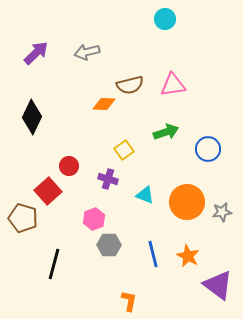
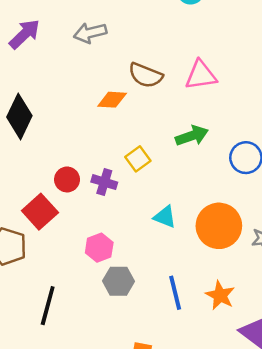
brown semicircle: (130, 85) -> (146, 75), turned 36
purple cross: (108, 179) -> (104, 182), moved

